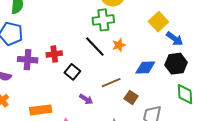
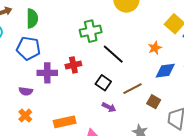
green cross: (103, 20) -> (91, 31), moved
orange star: (119, 45) -> (155, 48), moved
black square: (72, 72) -> (103, 83), moved

